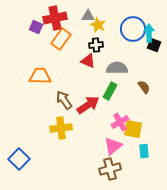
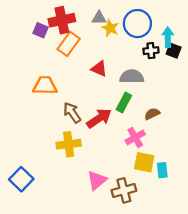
blue circle: (133, 29) -> (137, 24), moved
black cross: (96, 45) -> (151, 51), moved
brown semicircle: (144, 87) -> (152, 114), moved, turned -80
yellow square: (133, 129) -> (144, 162), moved
pink triangle: (113, 146) -> (97, 180), moved

